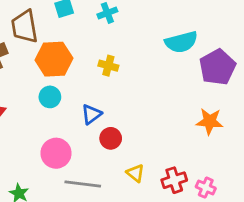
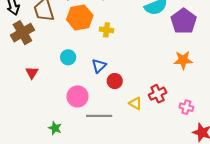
orange hexagon: (54, 59) -> (80, 17), moved
red cross: (174, 180) -> (158, 94), moved

